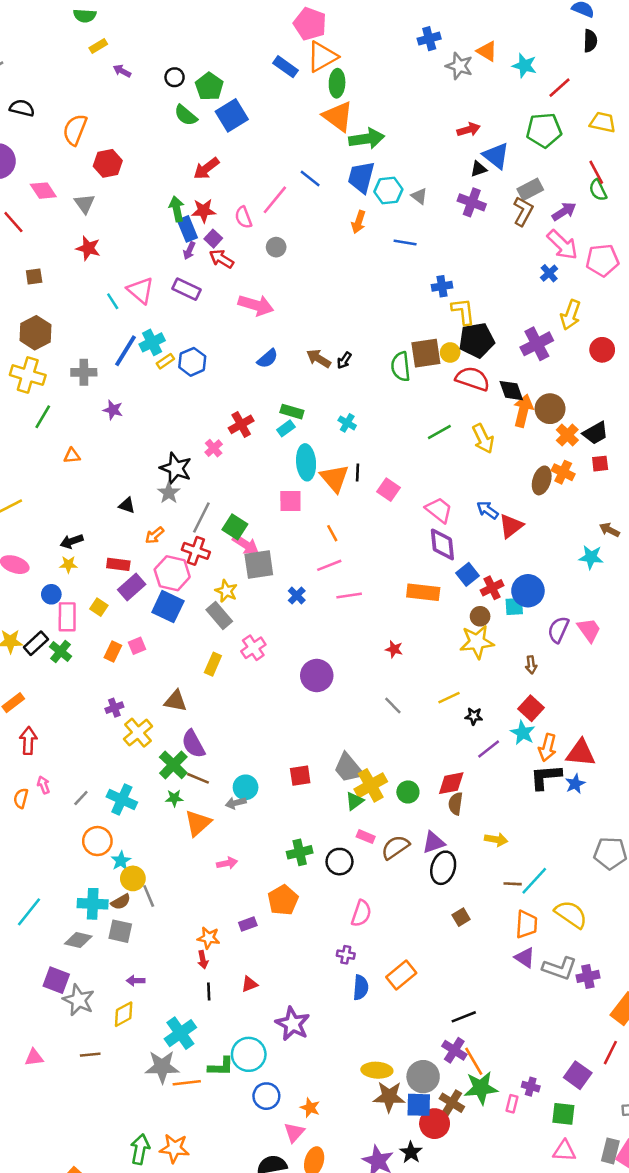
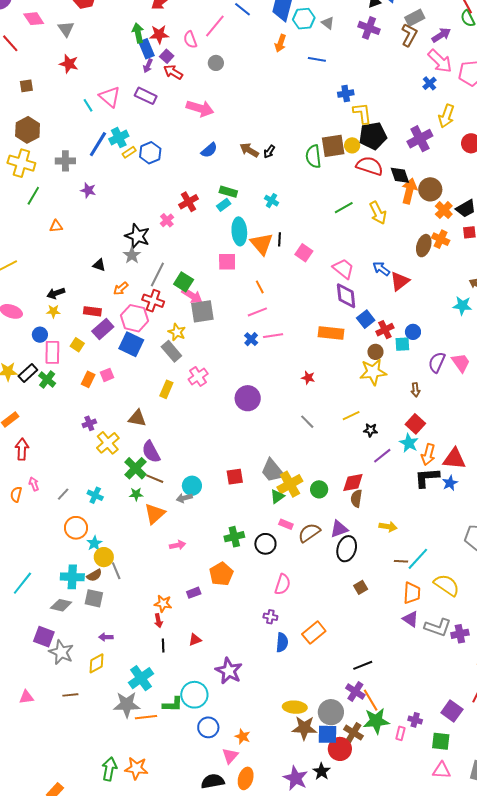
blue circle: (528, 591) -> (413, 332), size x0.6
blue cross: (297, 596) -> (251, 339), moved
cyan cross: (122, 799) -> (95, 495), size x0.7

